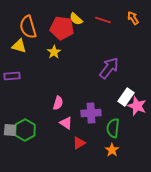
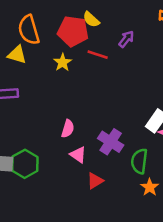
red line: (103, 20) -> (98, 55), moved
purple arrow: (109, 68) -> (126, 39), moved, size x0.6
purple cross: (91, 113) -> (111, 142), turned 36
orange star: (112, 150) -> (150, 187), moved

